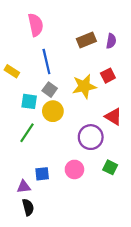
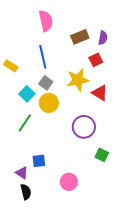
pink semicircle: (36, 25) -> (46, 21), moved
red square: (108, 76) -> (96, 60), moved
cyan square: (29, 101) -> (27, 94), turned 35
red triangle: (113, 117) -> (100, 93), moved
pink circle: (74, 169) -> (69, 182), moved
purple triangle: (24, 187) -> (22, 173), turned 40

